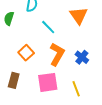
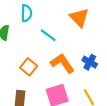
orange L-shape: (57, 54) -> (62, 63), turned -55

